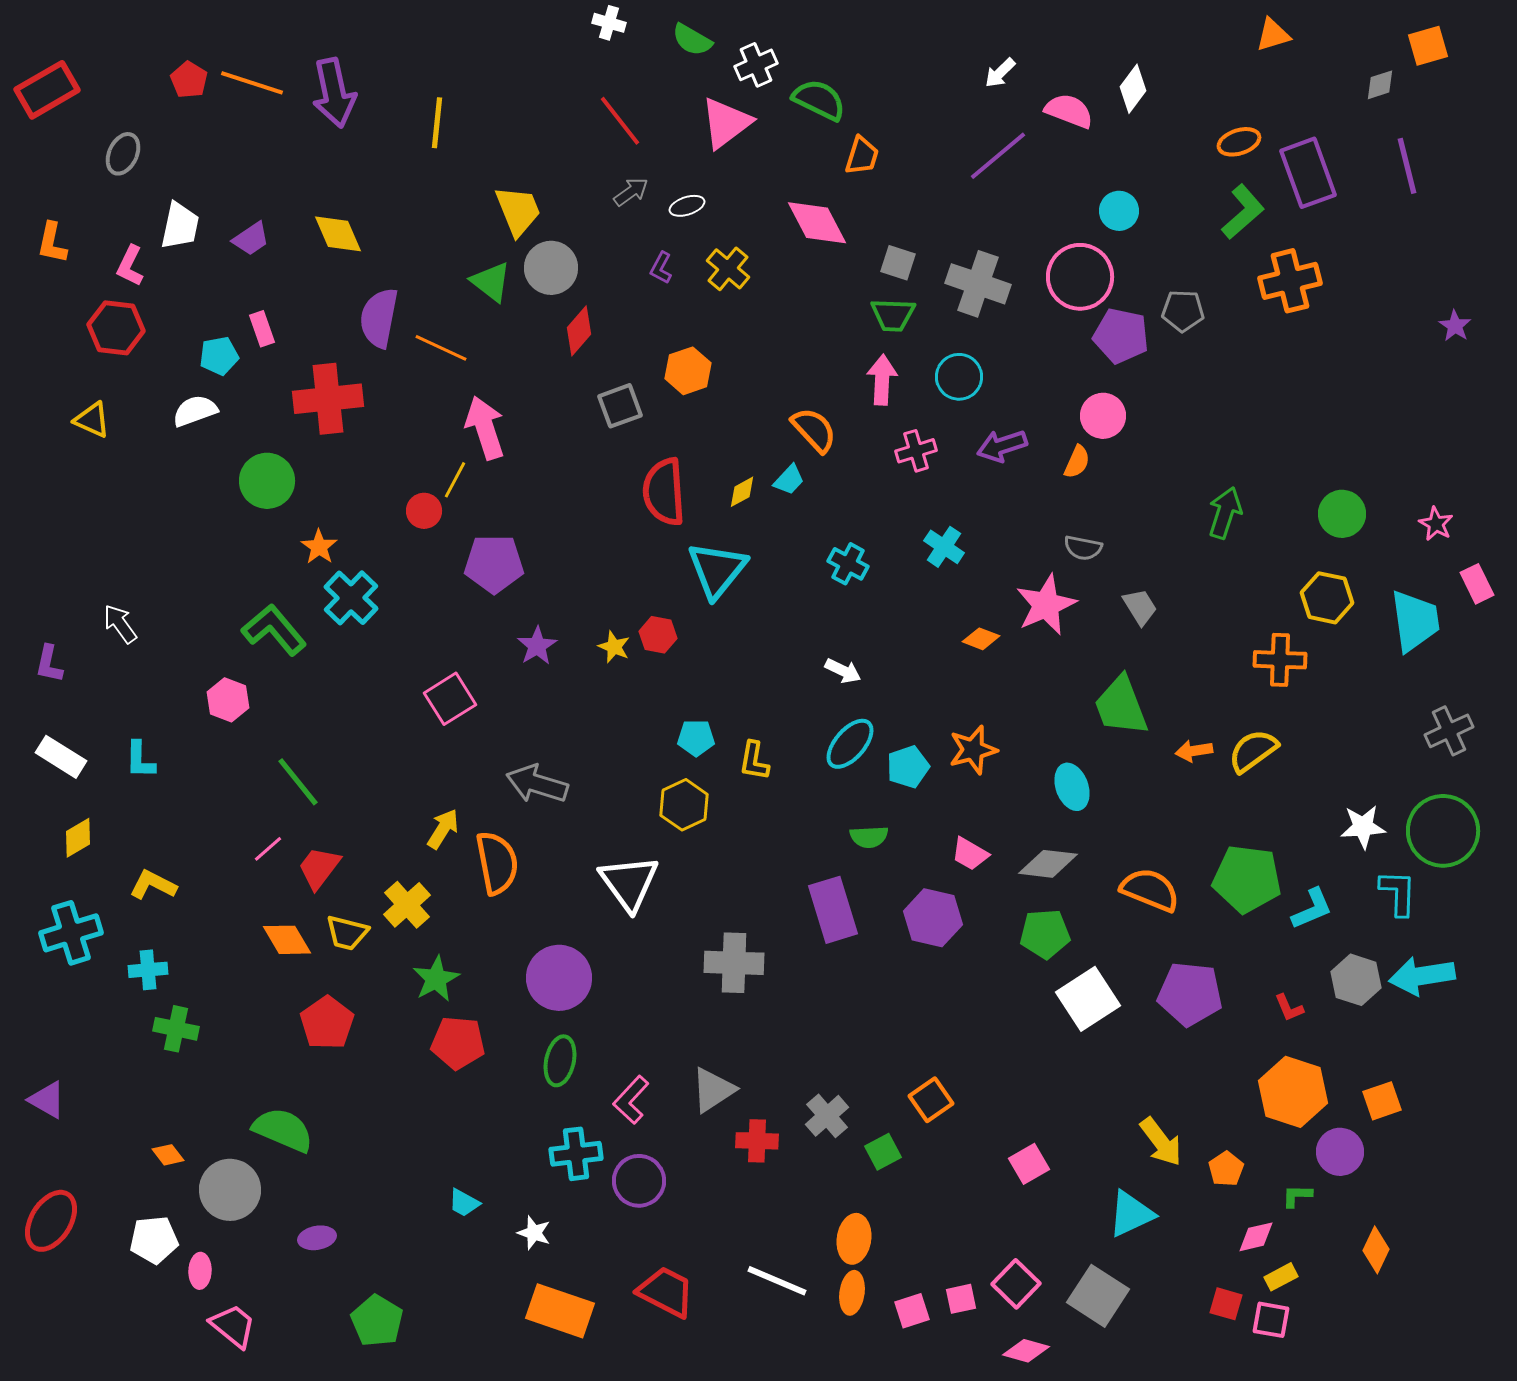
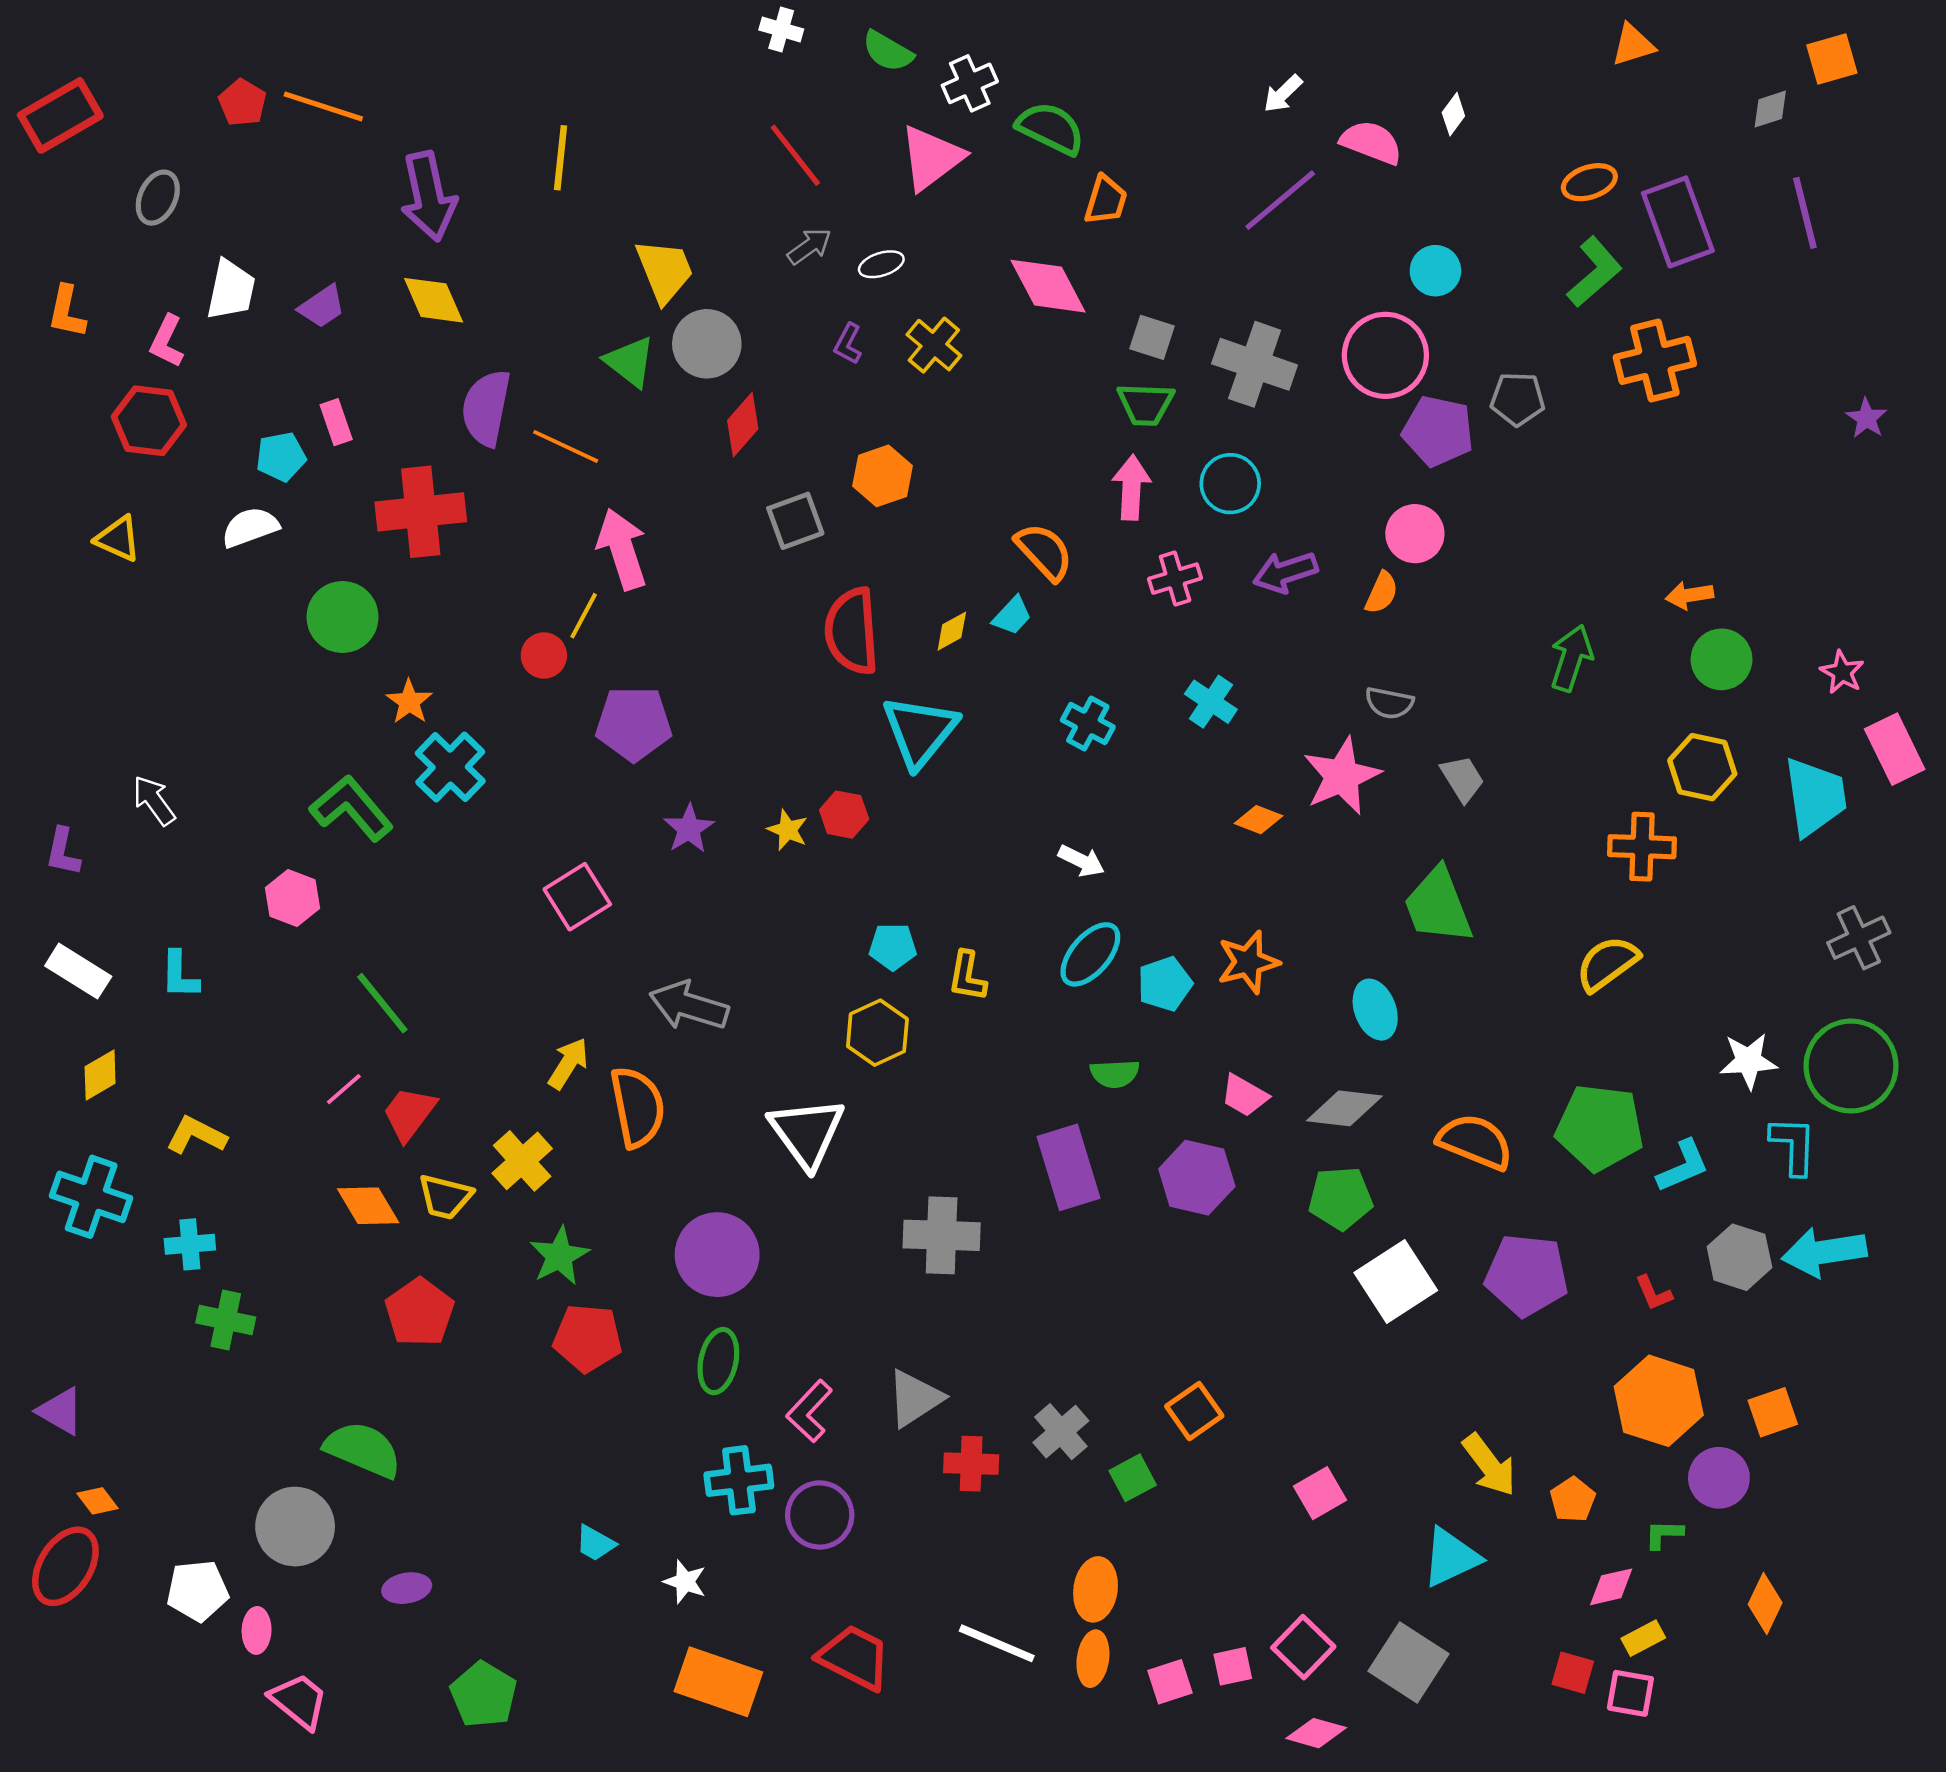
white diamond: (1133, 89) -> (1453, 114), size x0.7
purple arrow: (334, 93) -> (428, 196), moved
pink rectangle: (1477, 584) -> (1895, 749), size x1.4
orange arrow: (1194, 751) -> (1689, 595), moved
cyan cross: (71, 933) -> (91, 1197), turned 36
orange diamond: (168, 1155) -> (97, 1501), moved

